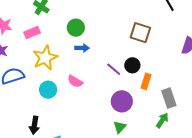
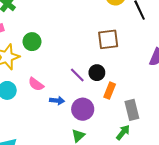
green circle: (76, 28) -> (32, 42), moved
brown square: (140, 33) -> (108, 39), turned -30
blue arrow: (82, 48) -> (57, 100), moved

